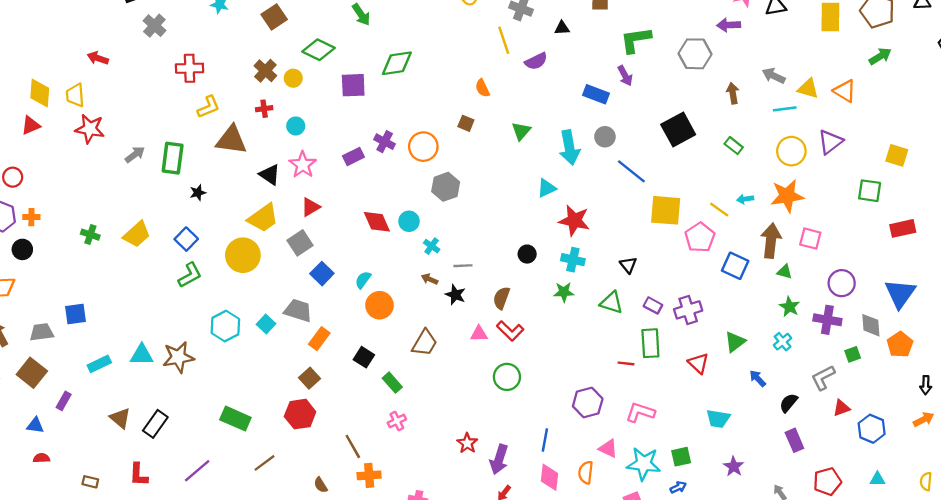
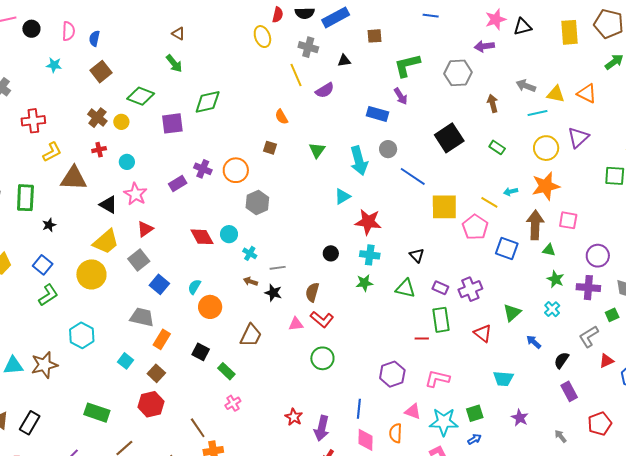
cyan square: (266, 324) -> (125, 361), moved

